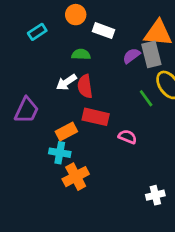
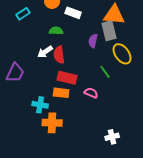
purple semicircle: (131, 56) -> (93, 41), moved, turned -40
green line: (146, 98) -> (105, 72), moved
orange rectangle: (66, 131) -> (61, 93), moved, turned 35
orange cross: (76, 177) -> (52, 123), turned 30

